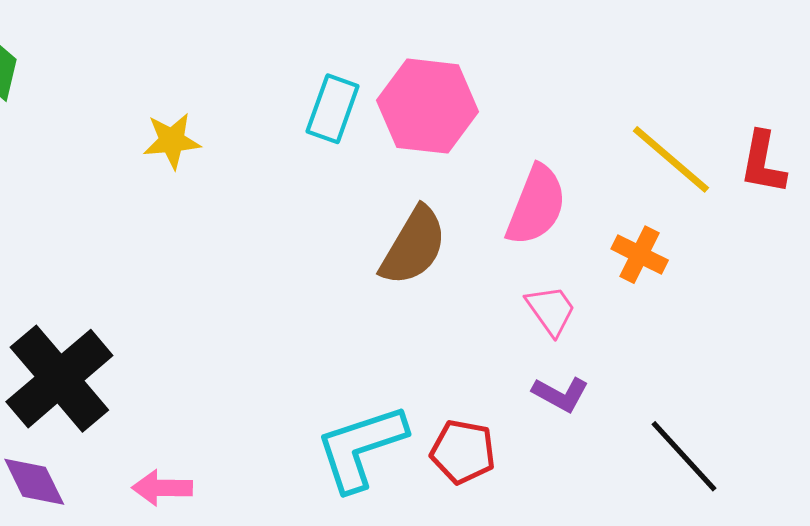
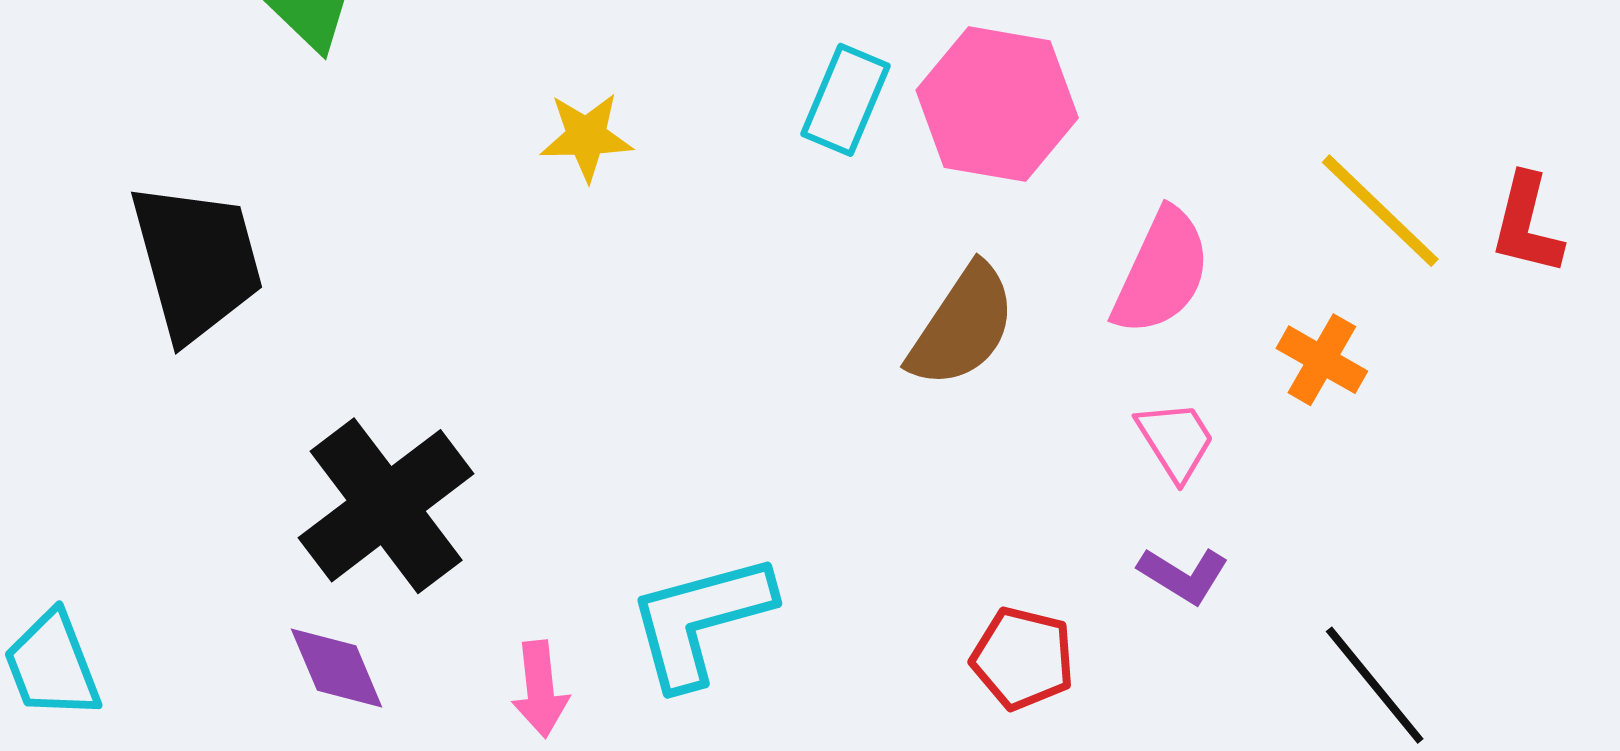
cyan L-shape: (361, 447) -> (700, 620), moved
pink arrow: (162, 488) -> (540, 689), turned -100

